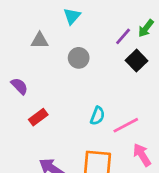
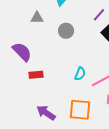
purple semicircle: (19, 86) -> (22, 52), size x1.5
red rectangle: (38, 117) -> (36, 75), turned 32

